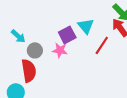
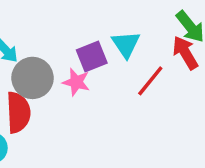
gray circle: (35, 50) -> (32, 78), size x1.5

